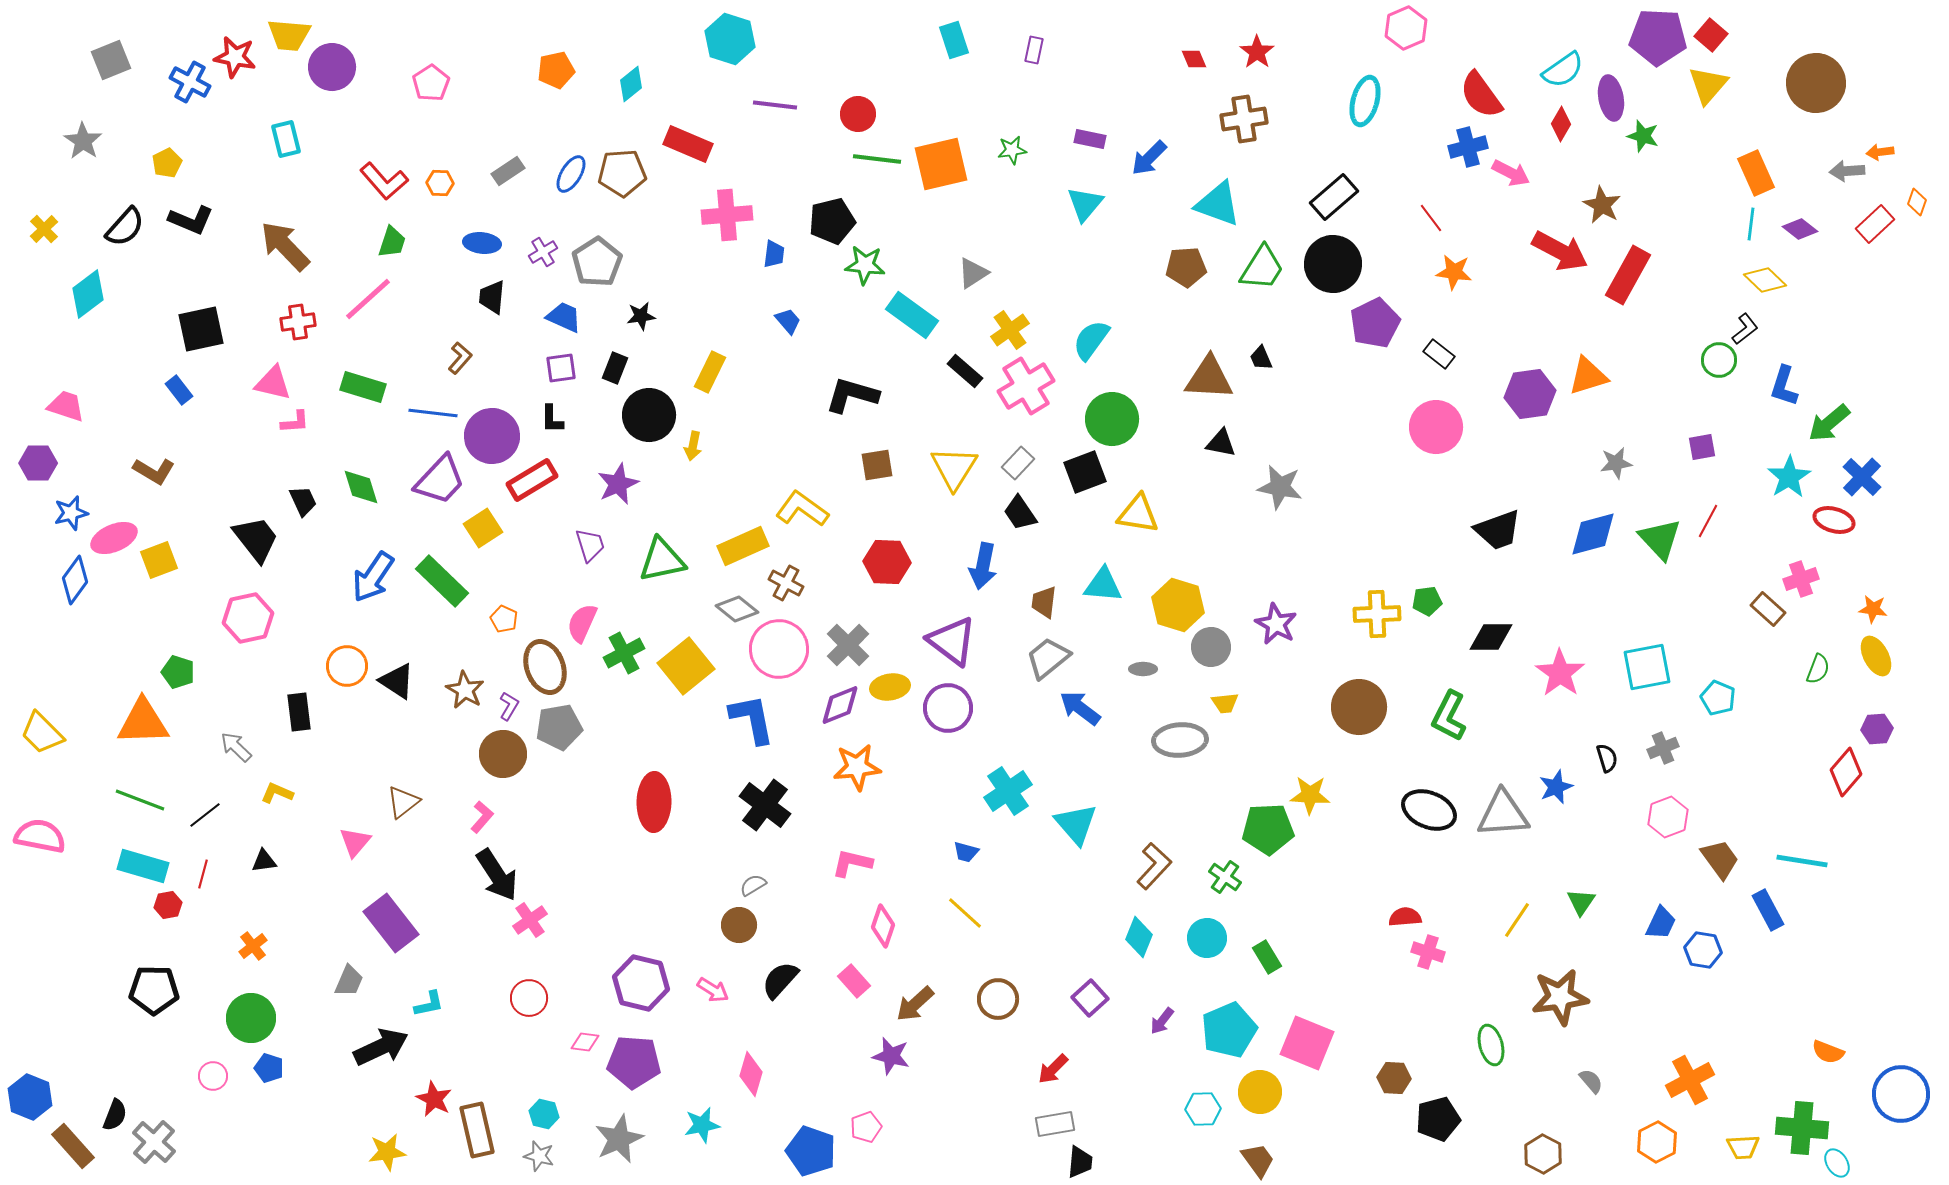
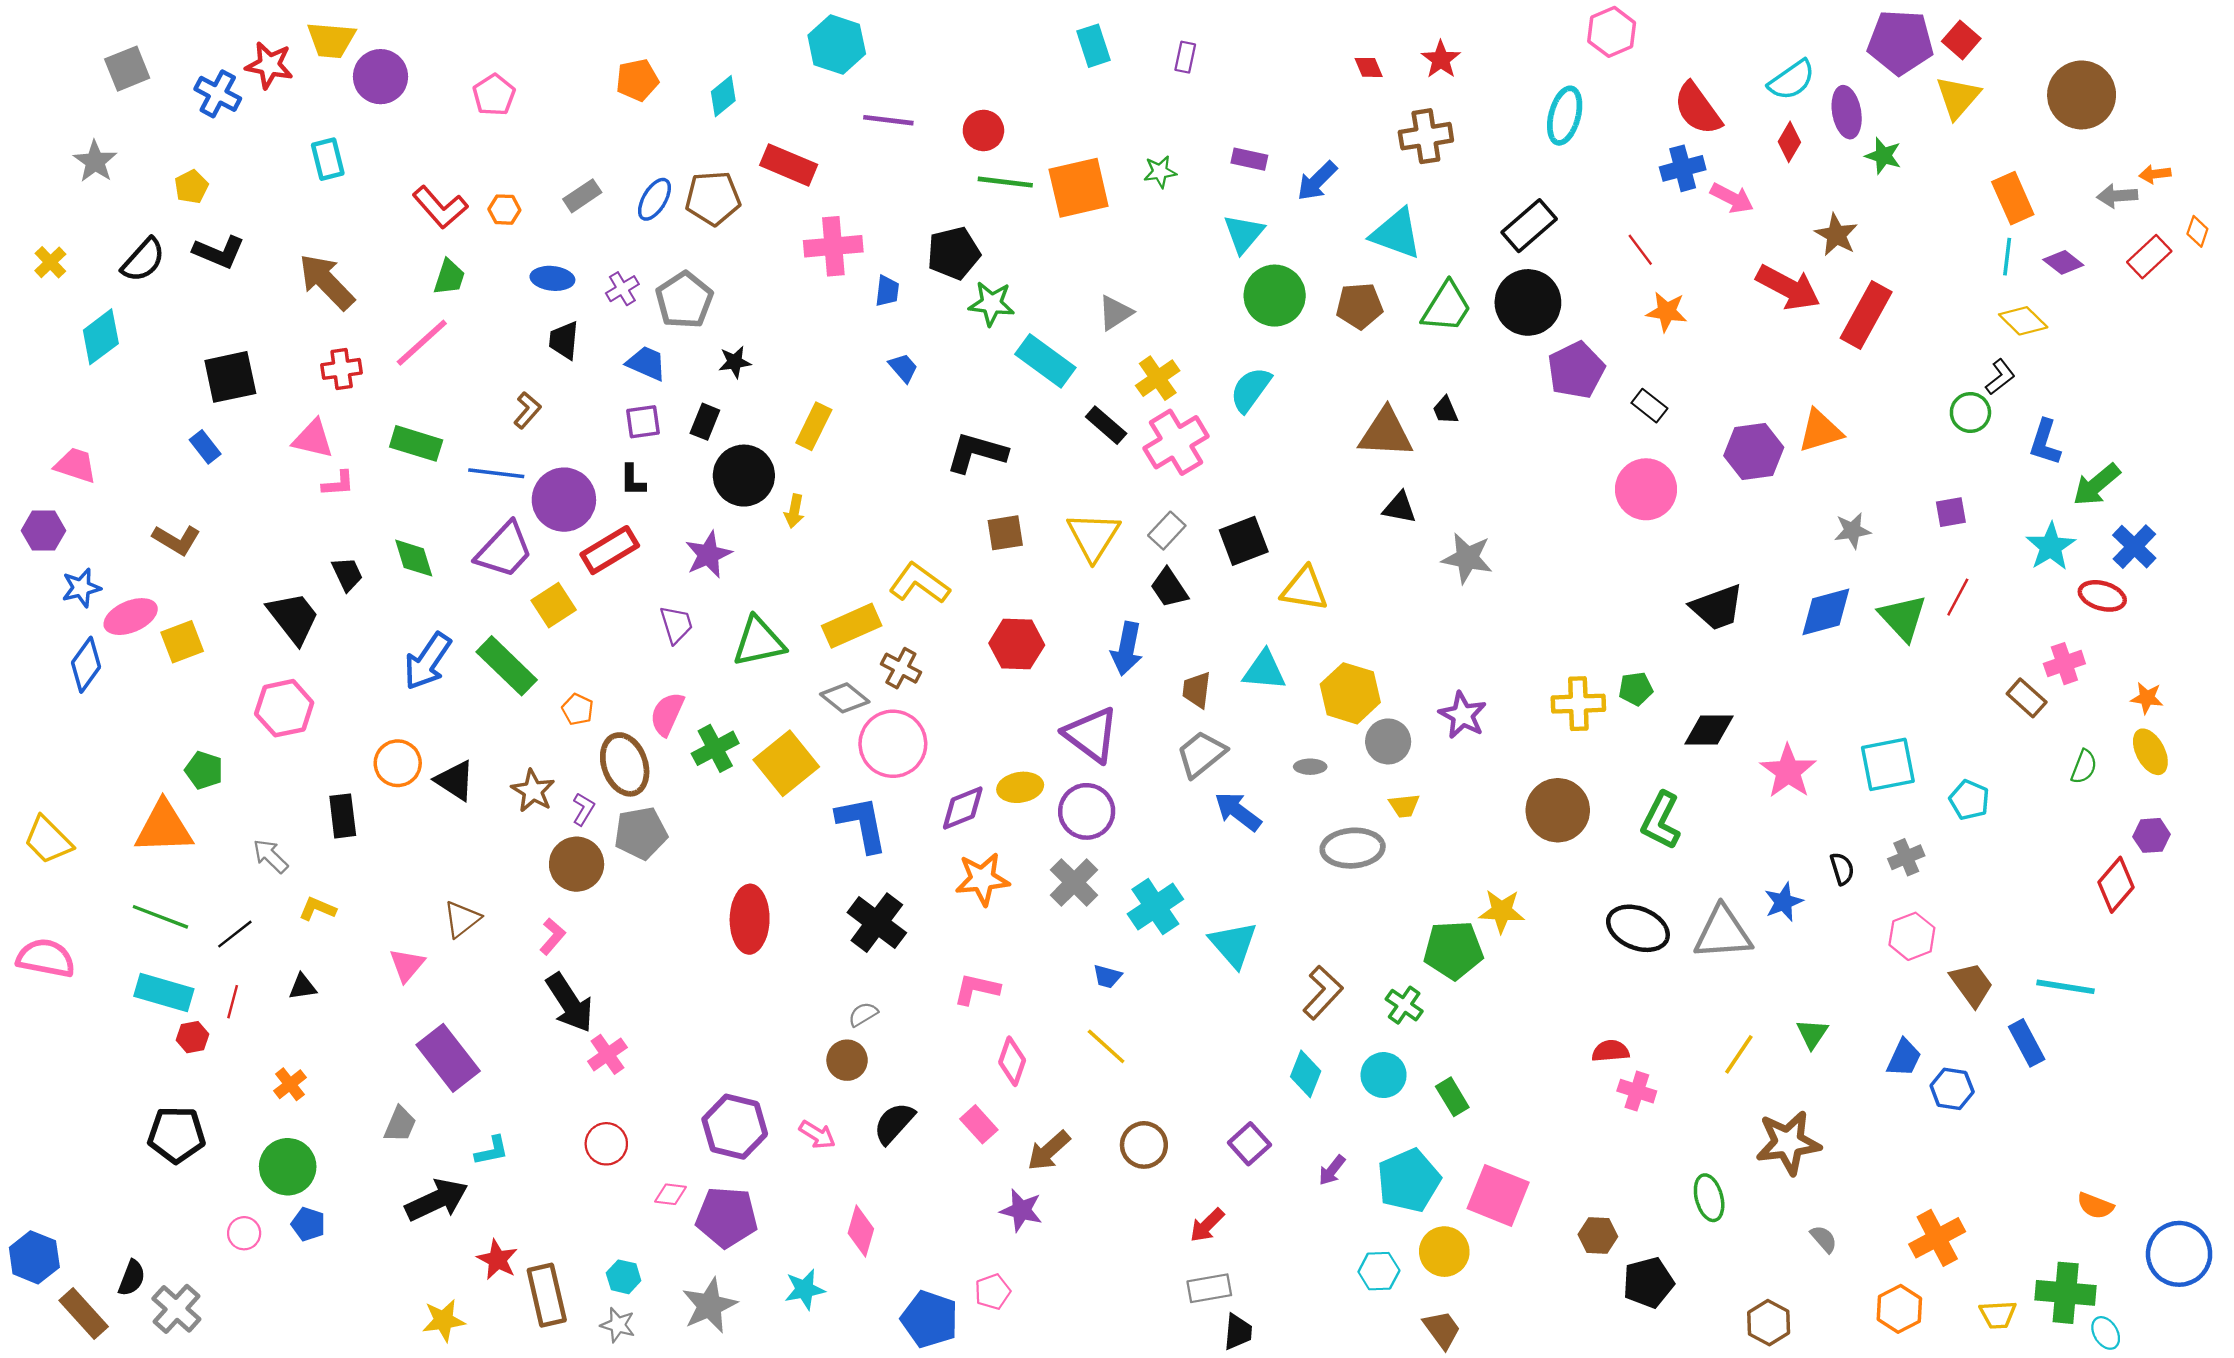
green circle: (1112, 419) -> (1275, 296), moved
gray cross: (848, 645) -> (1074, 882), moved

